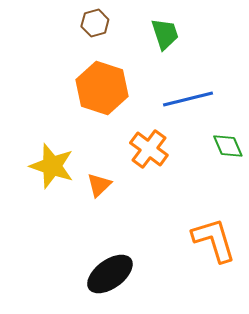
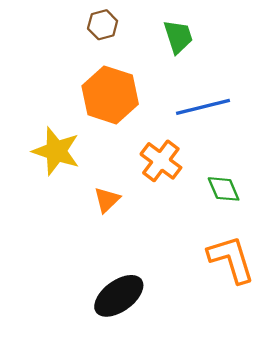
green diamond: (228, 146) -> (224, 189), moved
yellow star: (52, 166) -> (56, 151), moved

